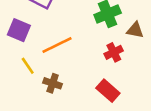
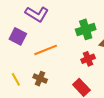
yellow line: (28, 66) -> (16, 79), moved

